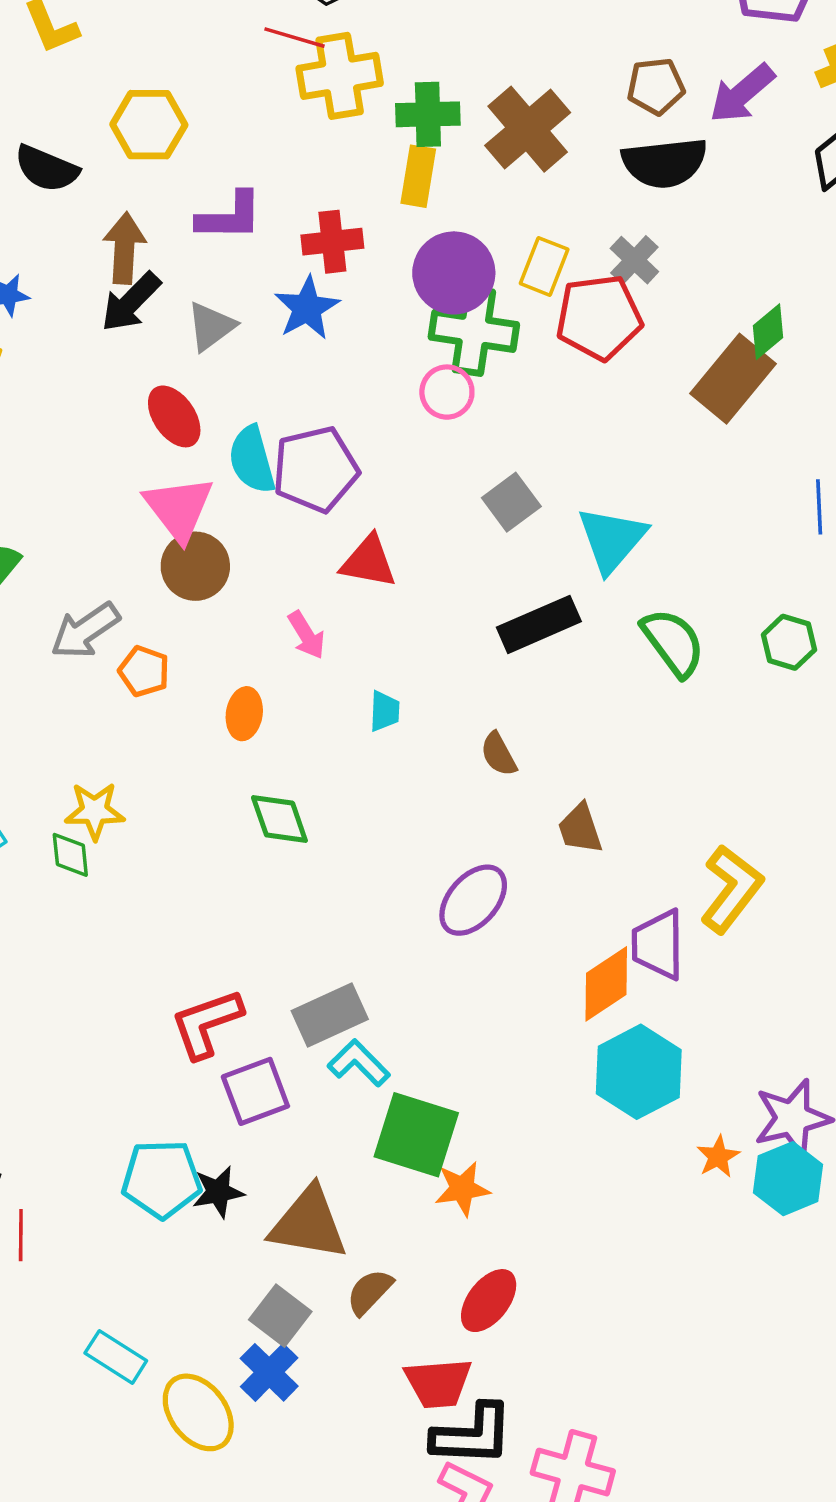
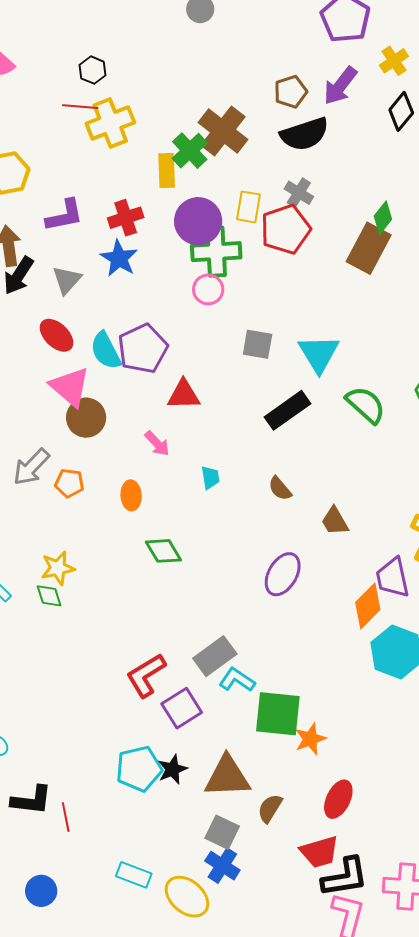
green cross: (428, 114) -> (190, 151), moved, turned -30
gray square: (511, 502) -> (258, 344), turned -32

